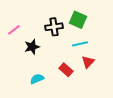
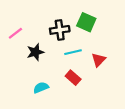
cyan line: (80, 44) -> (73, 52), moved
red triangle: (88, 62) -> (99, 60), moved

